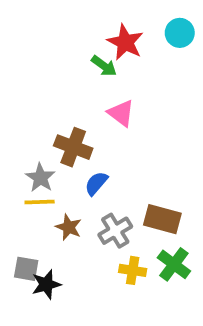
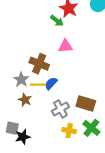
pink triangle: (121, 113) -> (65, 46), turned -42
yellow line: (40, 202) -> (38, 85), moved
brown star: (69, 227) -> (25, 100), moved

